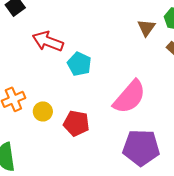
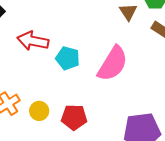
pink semicircle: (130, 97) -> (113, 64), moved

